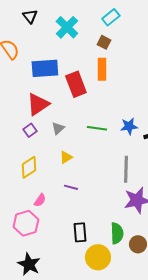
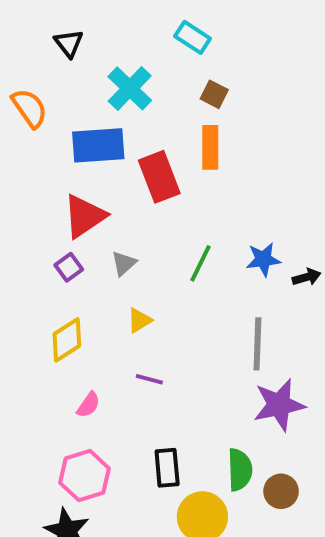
cyan rectangle: (111, 17) -> (193, 37), moved, turned 72
cyan cross: (67, 27) -> (130, 88), moved
green line: (97, 128) -> (200, 263), turned -72
pink hexagon: (26, 223) -> (85, 476), moved

